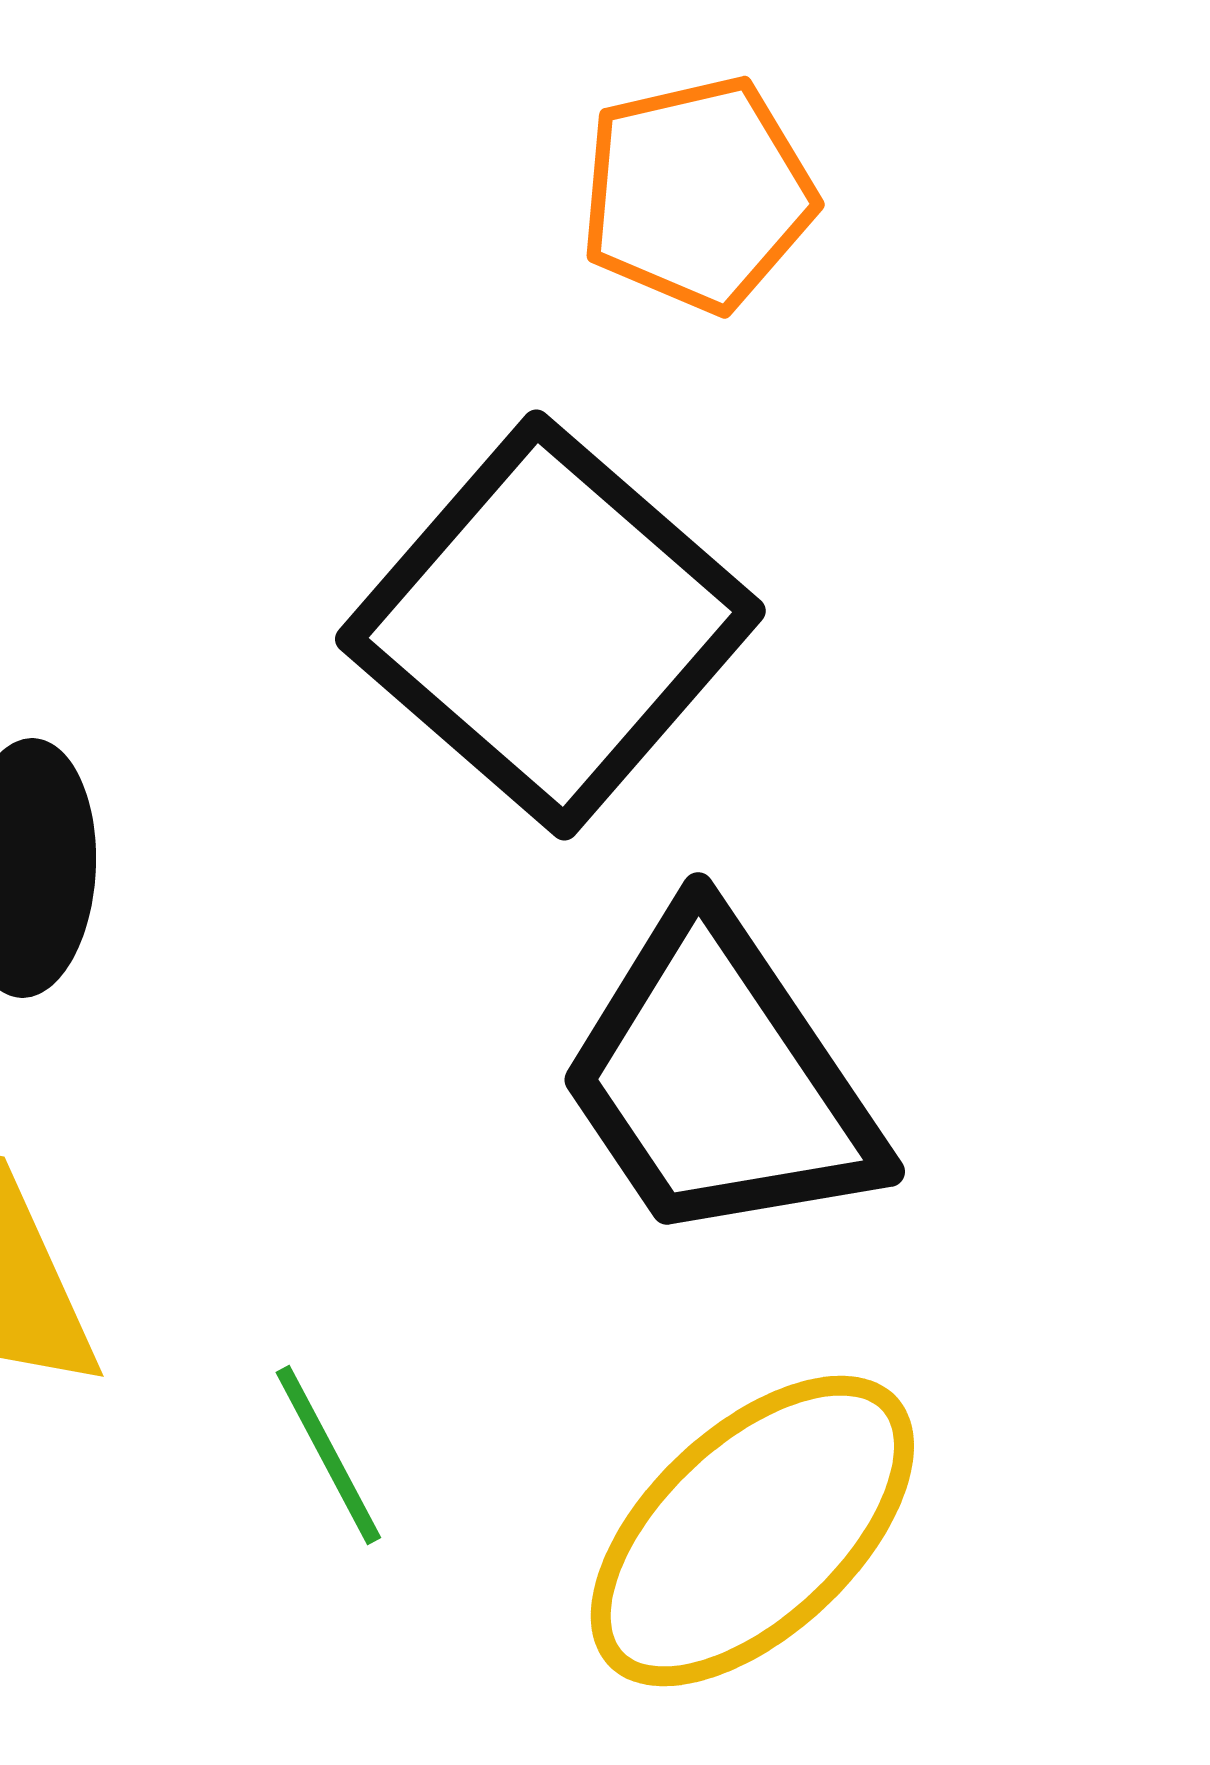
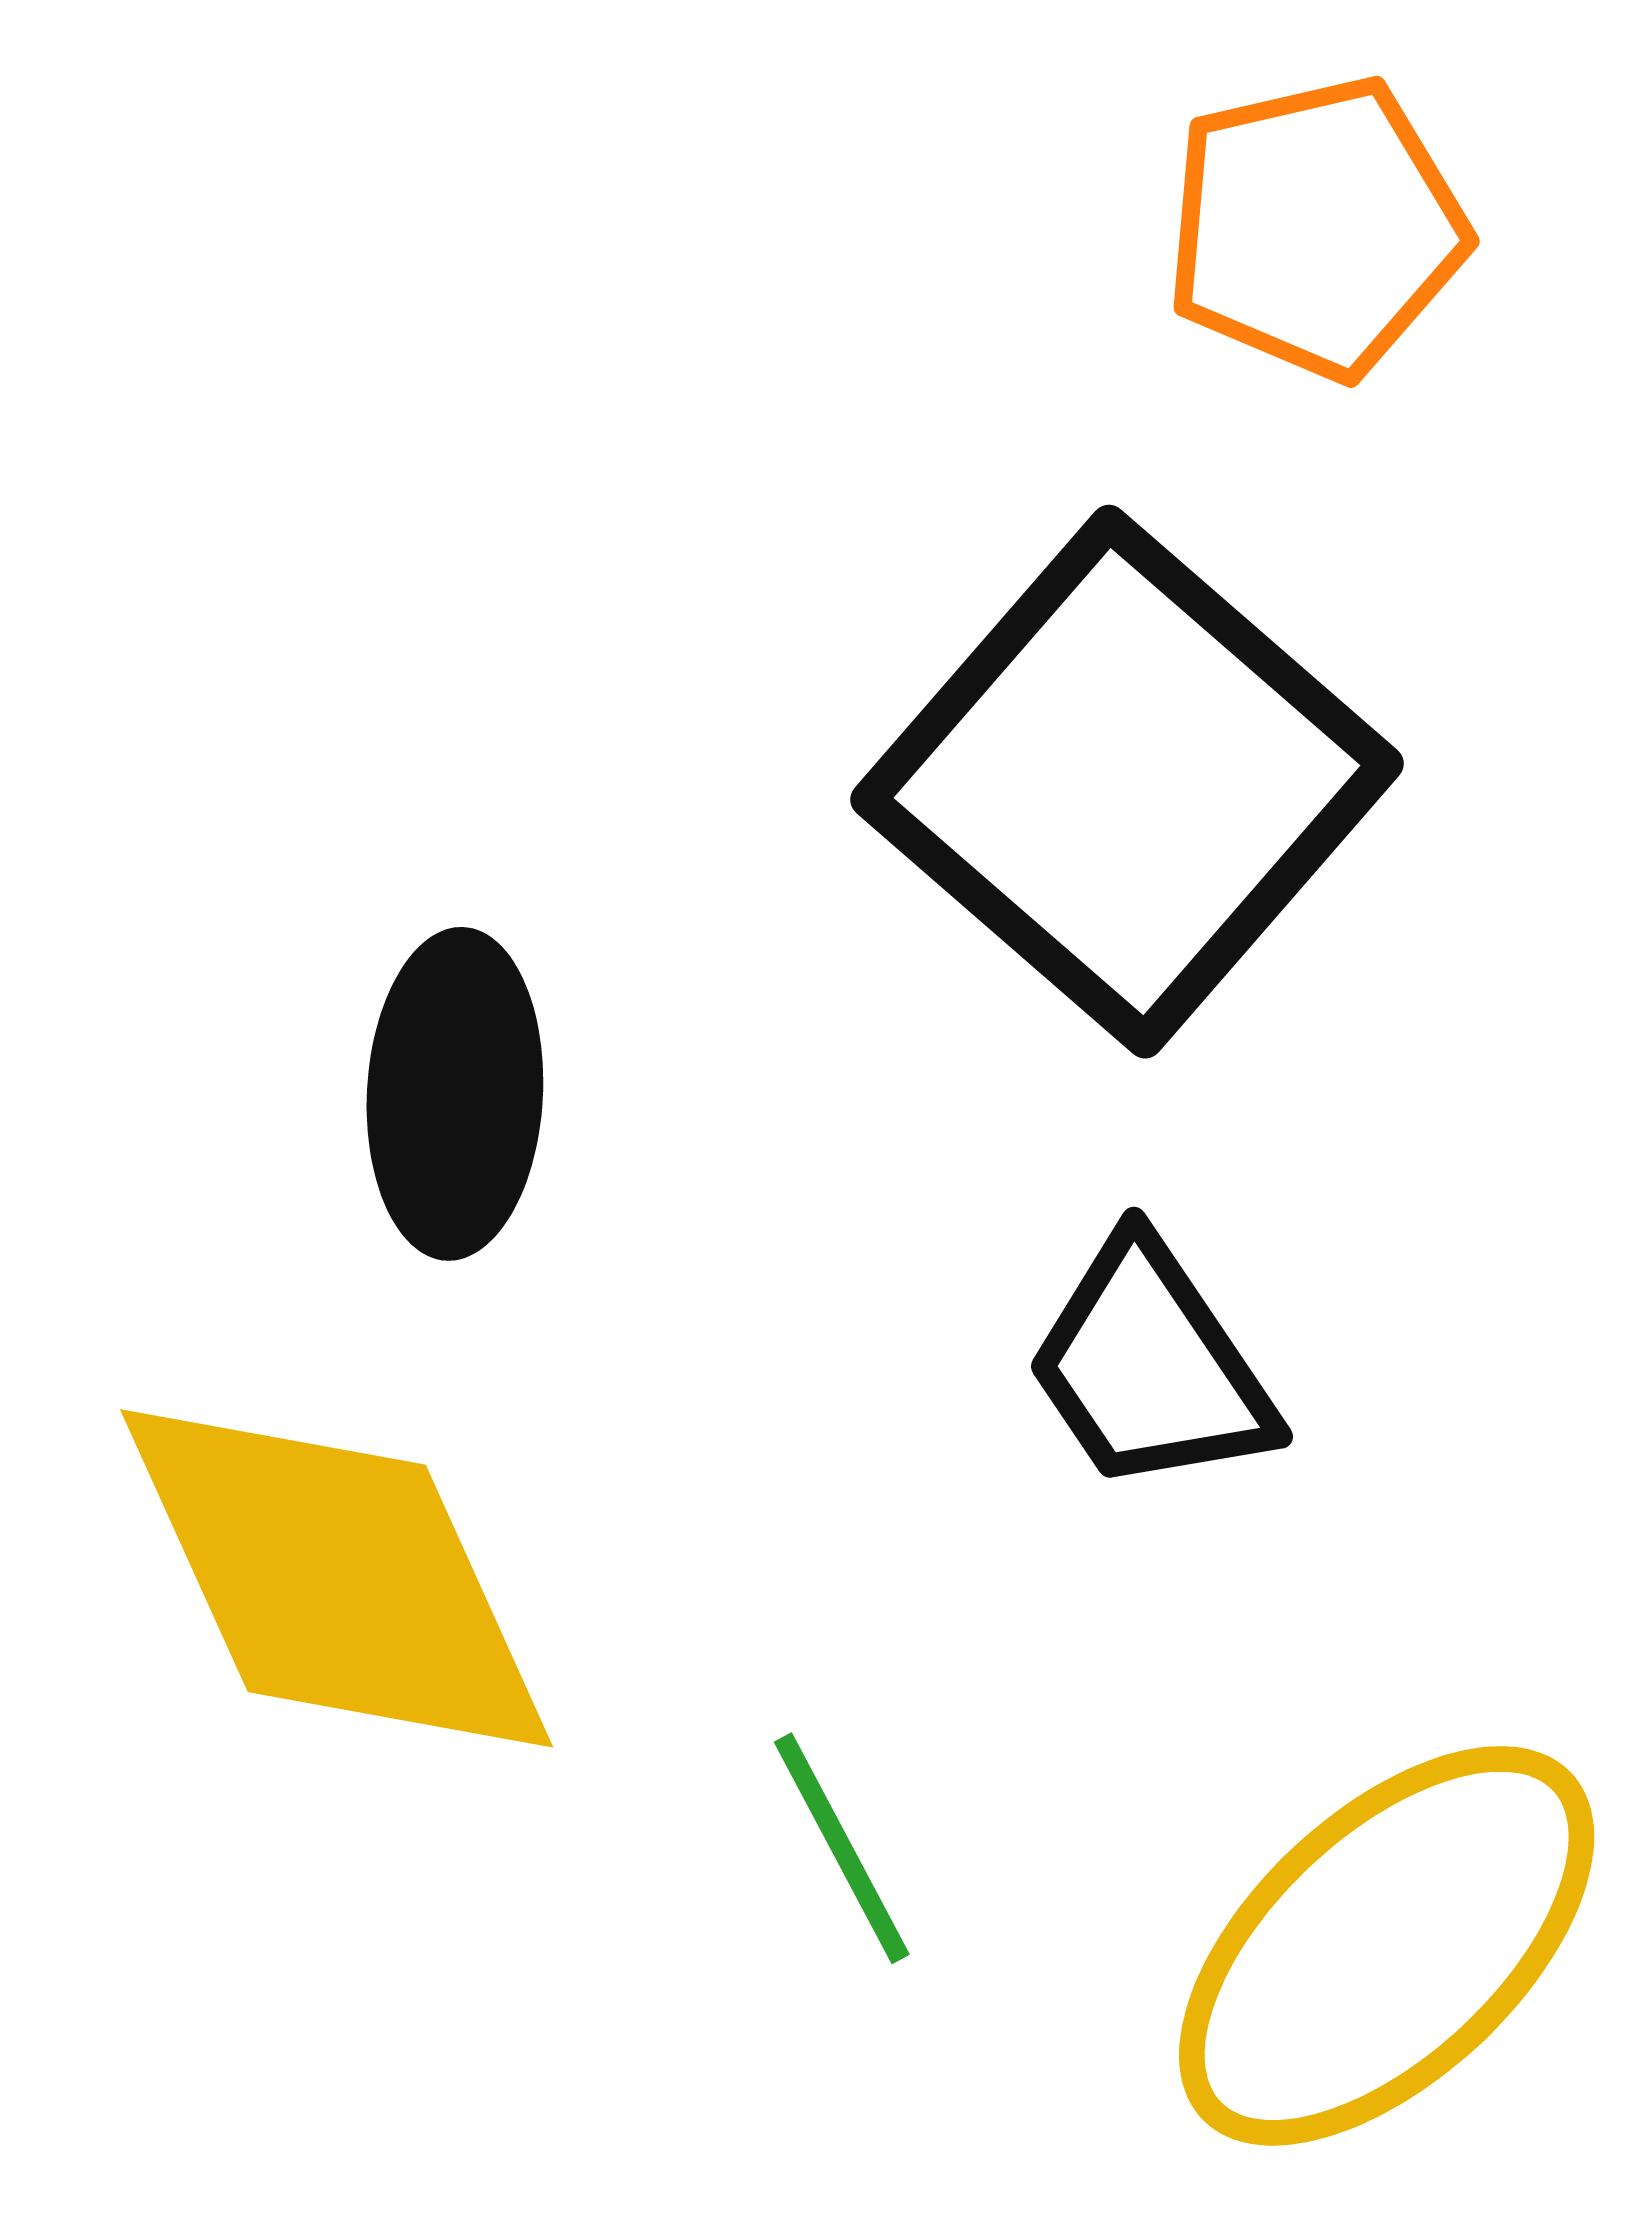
black trapezoid: (719, 1080) -> (1150, 1366), moved, size x0.6

